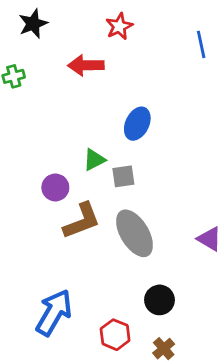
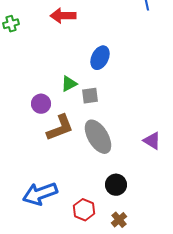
blue arrow: (54, 312) -> (40, 194), turned -140

